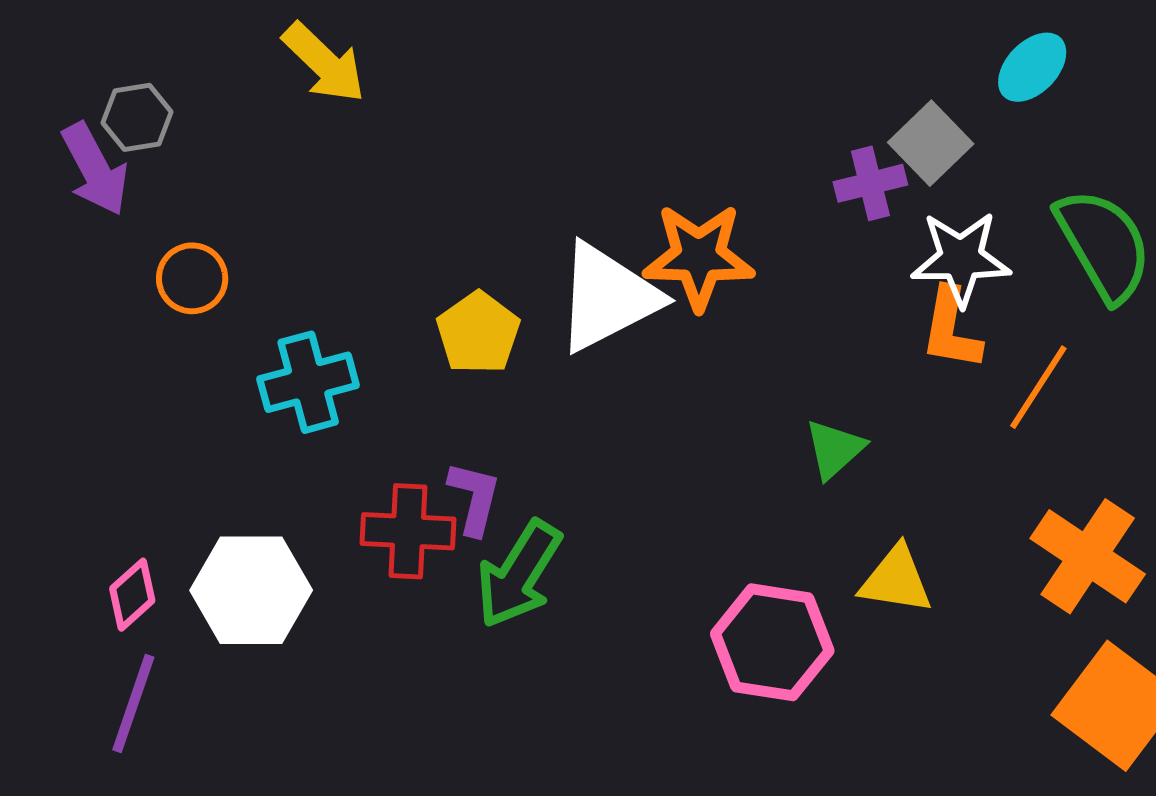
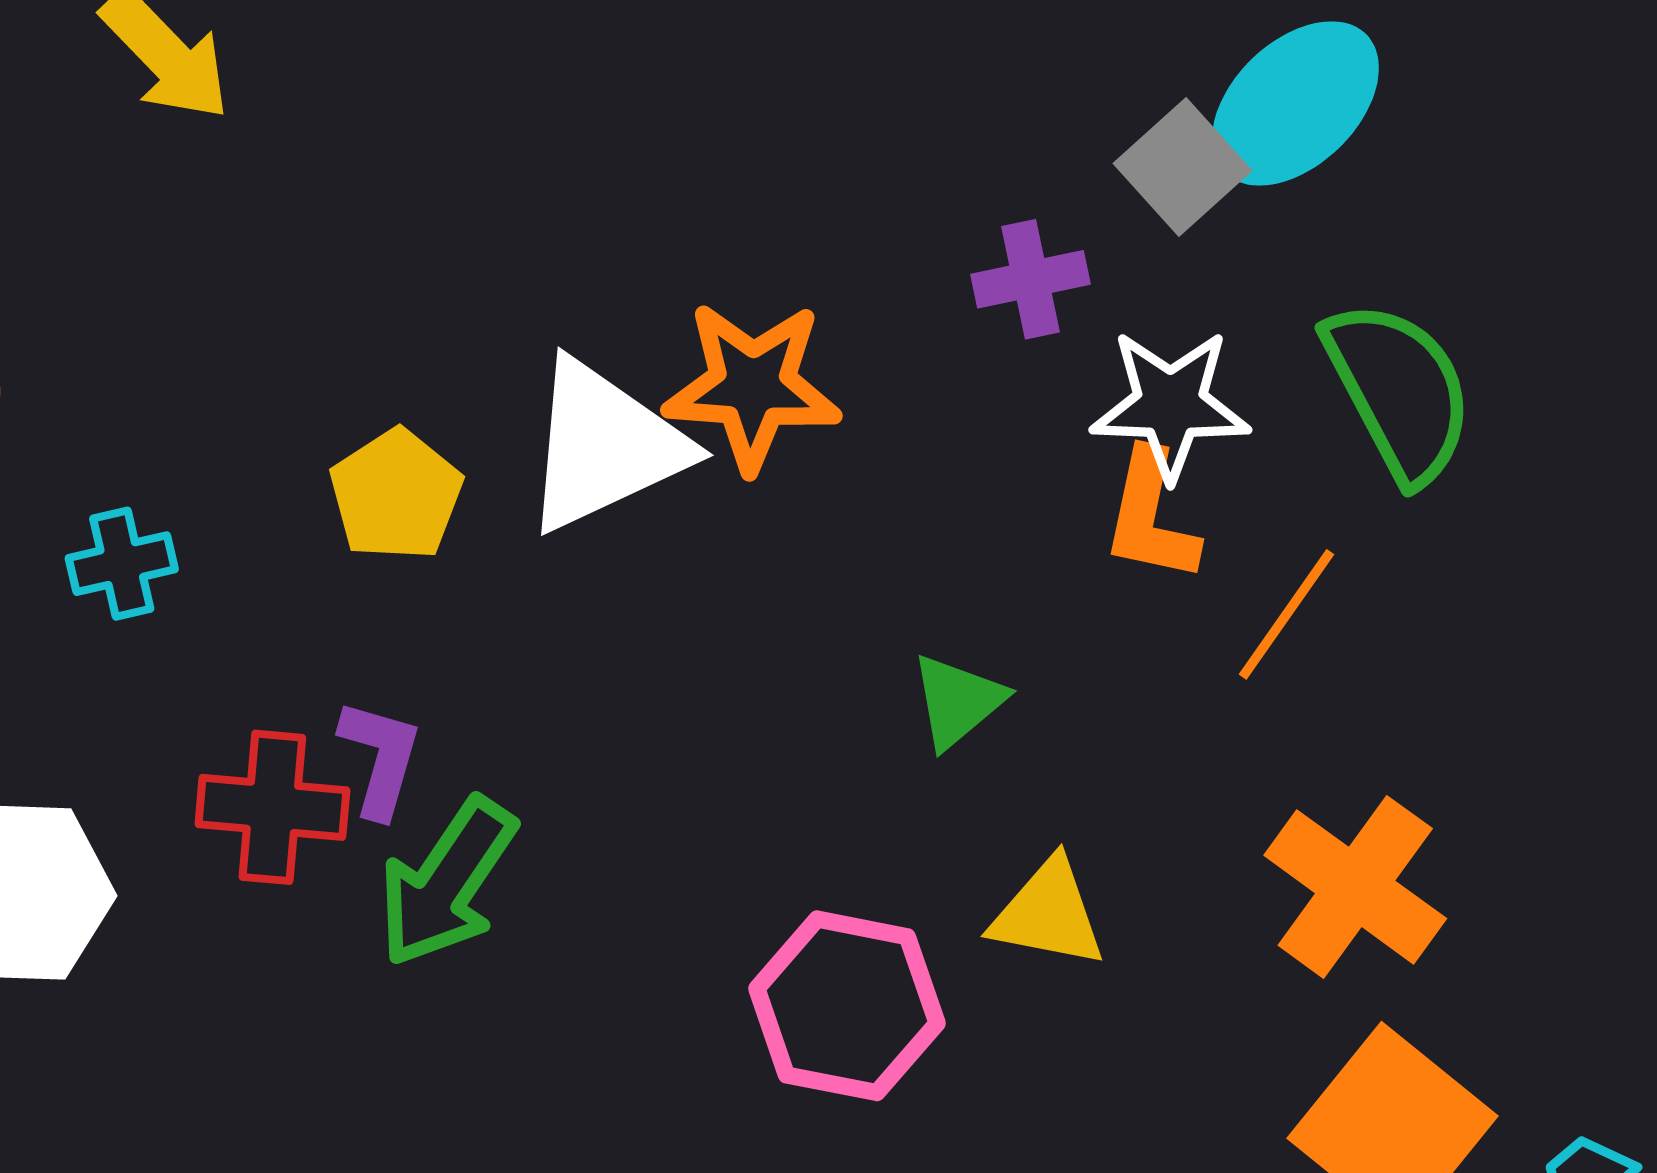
cyan ellipse: (1032, 67) -> (1295, 103), size x1.5
gray square: (931, 143) -> (1183, 167), moved
cyan cross: (308, 382) -> (122, 564), size x0.7

